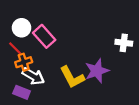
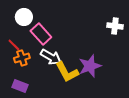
white circle: (22, 28) -> (24, 17), moved
white cross: (124, 43) -> (115, 26), moved
white arrow: (33, 76) -> (51, 57), moved

